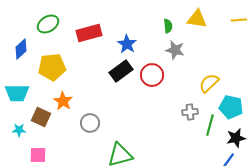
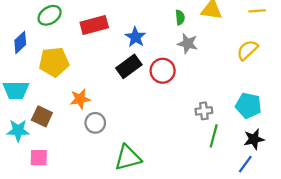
yellow semicircle: (209, 83) -> (247, 50), moved
orange star: (63, 101) -> (80, 99), moved, turned 30
green line: (210, 125) -> (214, 136), moved
cyan star: (19, 130) -> (18, 130), size x1.5

